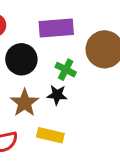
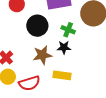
brown star: (25, 103) -> (42, 55), turned 30

